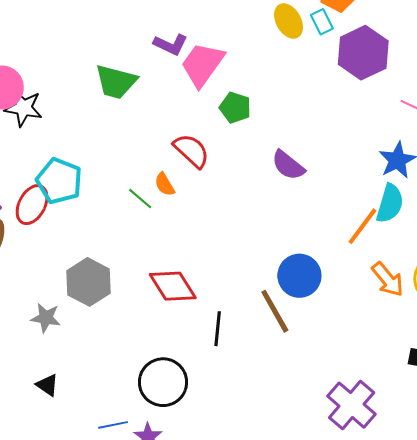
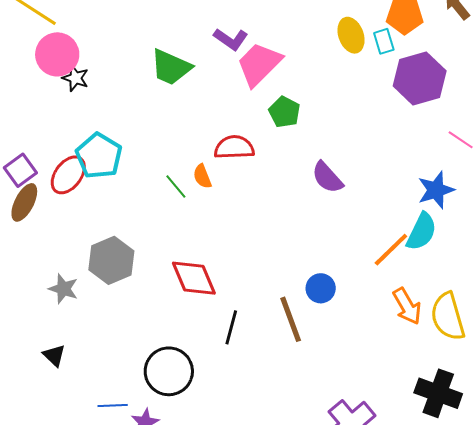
black star: (24, 108) -> (75, 78), size x0.7
red semicircle: (191, 151) -> (234, 147), turned -54
blue circle: (299, 276) -> (321, 288), size x0.7

